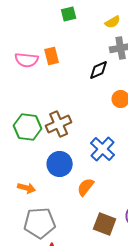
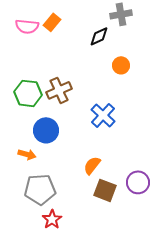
orange rectangle: (52, 56) -> (52, 22), turned 54
blue circle: (60, 164) -> (46, 130), moved
orange semicircle: (86, 187) -> (92, 165), moved

